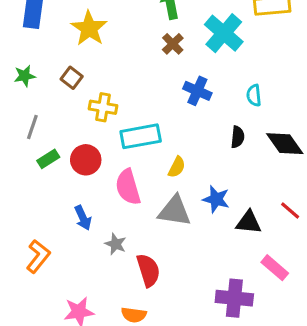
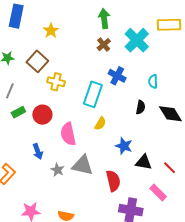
yellow star: (89, 28) -> (51, 31), size x0.7
brown square: (72, 78) -> (37, 61), size x1.5
cyan rectangle: (141, 136) -> (93, 94), moved, turned -65
gray triangle: (175, 211) -> (83, 165), moved
red line: (290, 211) -> (170, 168), moved
red semicircle: (148, 270) -> (113, 181), moved

